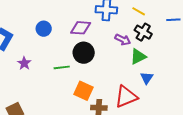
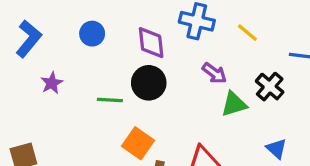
purple diamond: (81, 28) -> (151, 43), turned 70
black cross: (143, 32) -> (270, 87), moved
blue triangle: (147, 78) -> (276, 149), moved, turned -32

